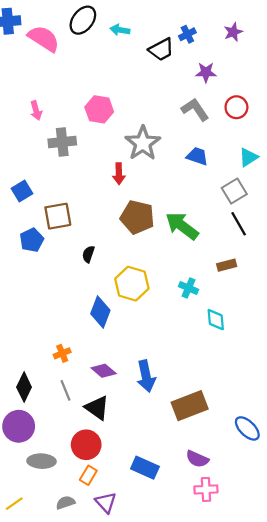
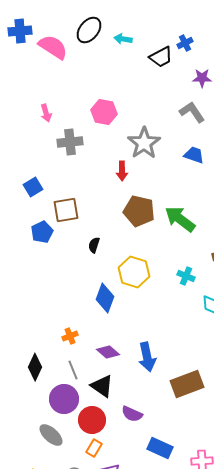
purple circle: (19, 426) -> (64, 399), moved
purple semicircle: (197, 459) -> (132, 414), moved
gray ellipse: (42, 461) -> (51, 435), turned 40
blue rectangle: (145, 468) -> (160, 448), moved

